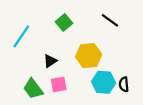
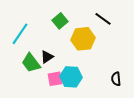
yellow hexagon: (89, 56) -> (83, 39), moved
cyan hexagon: (104, 82) -> (71, 77), moved
green trapezoid: (33, 89) -> (31, 63), moved

